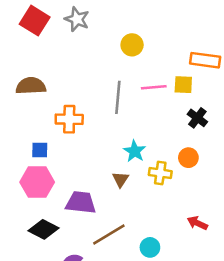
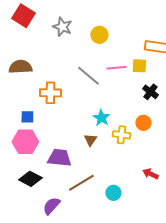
gray star: (77, 19) -> (62, 27), moved
gray line: (118, 97) -> (88, 76), turned -55

